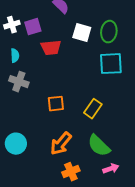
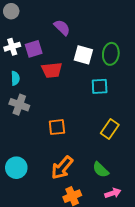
cyan square: (111, 64) -> (100, 86), moved, size x0.7
yellow rectangle: (93, 109) -> (110, 129), moved
green semicircle: (99, 146) -> (101, 170), size x0.7

